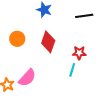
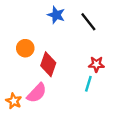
black line: (84, 16) -> (88, 22), moved, turned 60
red diamond: (48, 42) -> (48, 64), moved

